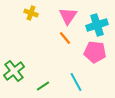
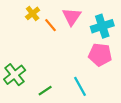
yellow cross: (31, 13) -> (33, 13), turned 32
orange line: (65, 38) -> (50, 25), moved

